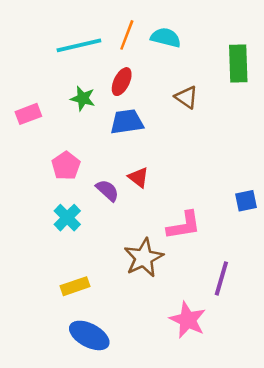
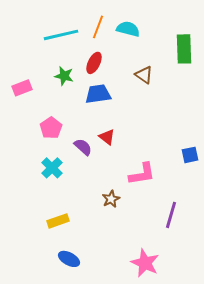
brown star: (144, 258) -> (111, 199), size x0.6
pink star: (188, 320) -> (145, 263), moved
blue ellipse: (89, 335) -> (69, 259), size x0.7

